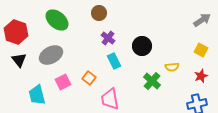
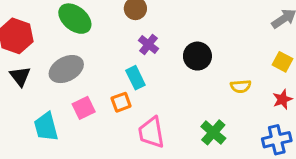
cyan rectangle: (114, 61) -> (135, 78), moved
orange square: (89, 78) -> (121, 102), turned 32
green cross: (152, 81) -> (213, 132), moved

